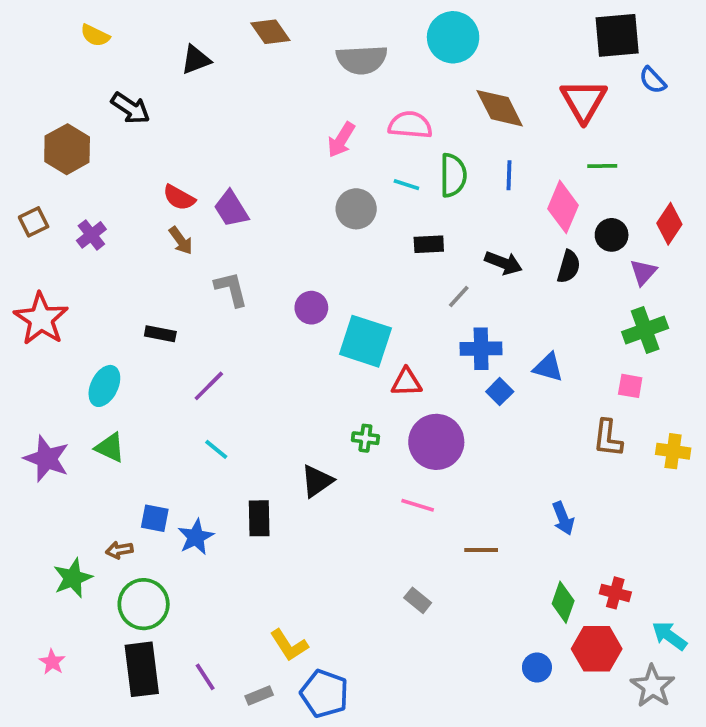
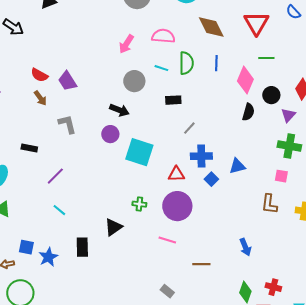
black arrow: (503, 263) -> (119, 110), moved
green cross: (645, 330) -> (289, 146), turned 30
blue triangle: (548, 367) -> (237, 166), turned -30
red triangle: (406, 382) -> (176, 174), moved

